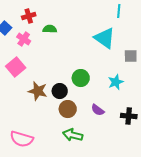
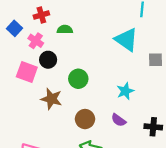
pink square: (16, 67) -> (27, 72), turned -30
green circle: (81, 78) -> (78, 79), moved
cyan star: (116, 82) -> (125, 91), moved
black circle: (60, 91) -> (48, 60), moved

